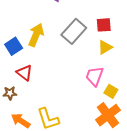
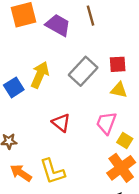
yellow triangle: (105, 47) -> (119, 90), turned 42
red triangle: (24, 73) -> (61, 123), moved

